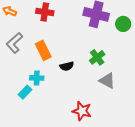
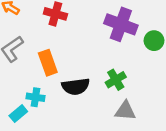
black semicircle: (67, 66) -> (76, 87), size x1.5
gray triangle: (107, 81) -> (125, 111), turned -30

